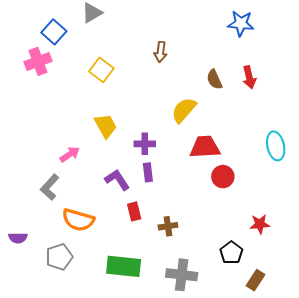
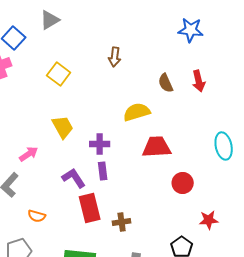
yellow semicircle: (184, 110) -> (137, 112), turned 32
red circle: (223, 177) -> (183, 183), moved
red rectangle: (134, 211) -> (90, 208), size x1.6
orange semicircle: (78, 220) -> (37, 216), size x0.6

